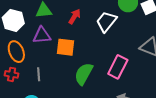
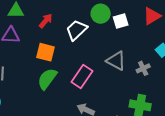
orange square: (65, 47) -> (46, 52), moved

